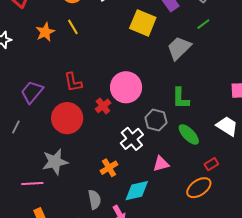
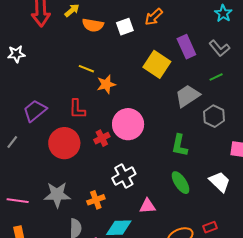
yellow line: (73, 27) -> (86, 69), moved, turned -49
orange star: (45, 32) -> (106, 84), moved
gray hexagon: (156, 120) -> (214, 116), moved
gray star: (55, 162) -> (57, 195), moved
red rectangle: (211, 164) -> (210, 227), moved

